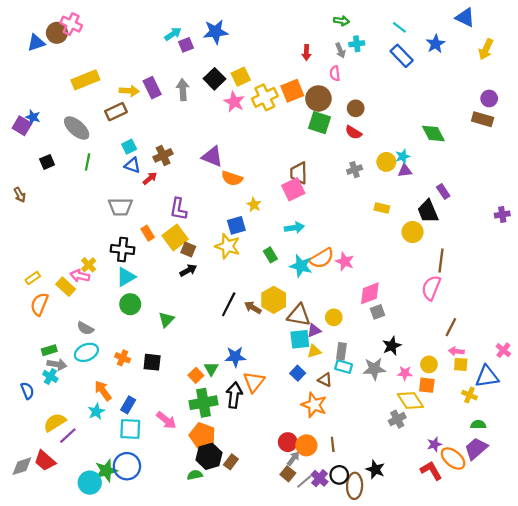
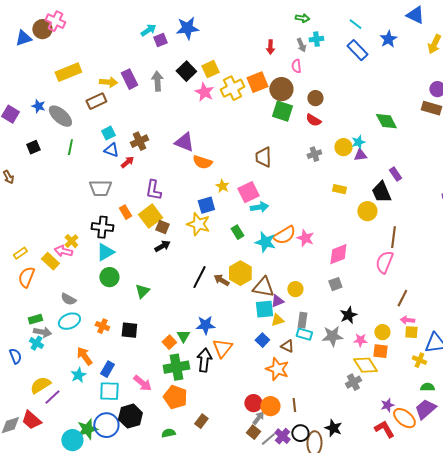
blue star: (33, 117) -> (38, 106), moved
pink square: (293, 189) -> (248, 192), moved
pink diamond: (370, 293) -> (338, 254), moved
black hexagon: (209, 456) -> (130, 416), moved

